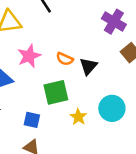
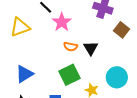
pink star: (29, 56) -> (62, 22), moved

